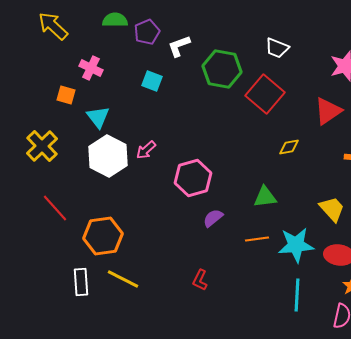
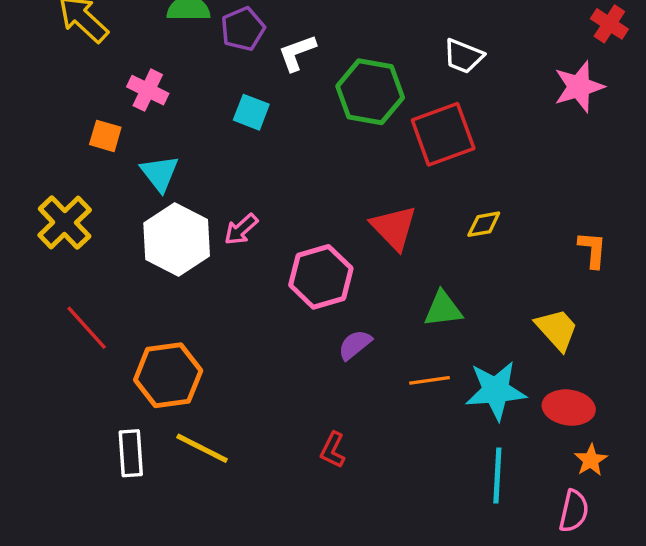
red square: (265, 94) -> (443, 134), turned 30
red triangle: (328, 111) -> (394, 228), moved, turned -40

